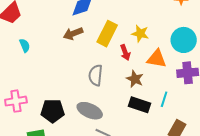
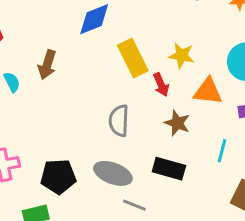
brown arrow: (73, 34) -> (47, 65), moved, turned -48
yellow rectangle: (107, 34) -> (133, 58), turned -50
black rectangle: (139, 105) -> (169, 169), moved

